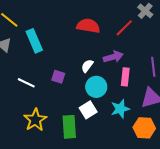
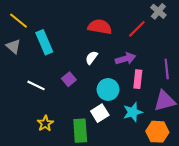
white semicircle: (87, 66) -> (92, 58), moved
purple square: (58, 77) -> (69, 79), turned 32
yellow star: (35, 120) -> (45, 123), size x0.7

